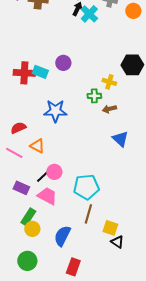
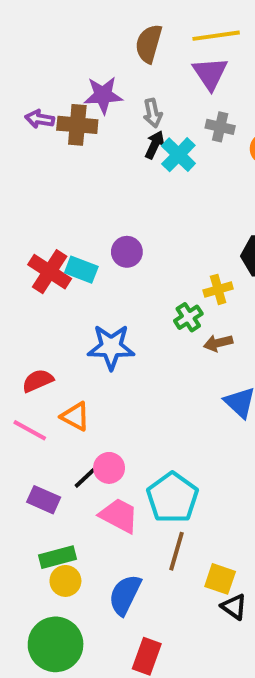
red cross: (24, 73) -> (50, 272), turned 30
yellow cross: (109, 82) -> (218, 289), turned -32
green cross: (94, 96) -> (188, 317), turned -32
cyan pentagon: (86, 187) -> (172, 498), turned -30
pink trapezoid: (47, 196) -> (119, 515), moved
green rectangle: (28, 217) -> (57, 557), turned 42
green circle: (27, 261) -> (56, 644), size x1.4

